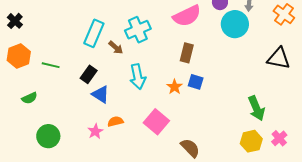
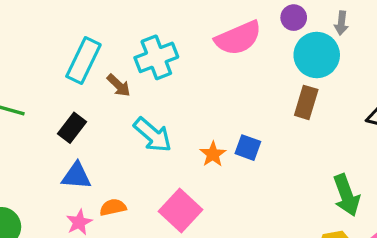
brown rectangle: (187, 53) -> (306, 102), moved
cyan arrow: (138, 77) -> (153, 135), turned -40
blue triangle: (101, 94) -> (76, 176), moved, turned -30

